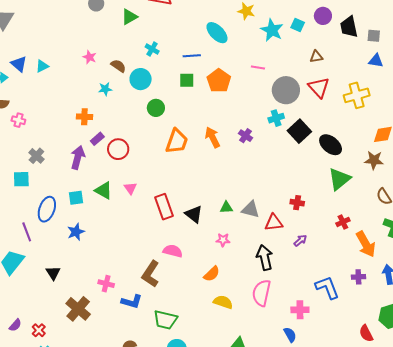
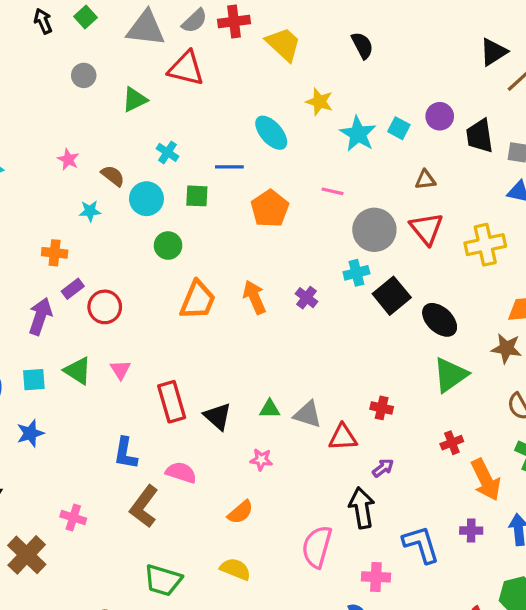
green square: (187, 80) -> (197, 196), moved
black arrow: (265, 257) -> (362, 508), moved
blue L-shape: (132, 302) -> (125, 453), moved, turned 80
yellow semicircle: (223, 302) -> (235, 569), moved

